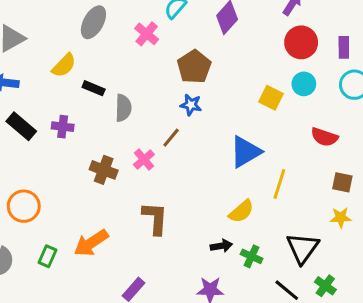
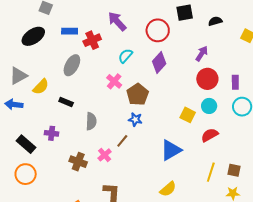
pink cross: (147, 34) -> (114, 81), moved
yellow semicircle: (64, 65) -> (41, 87), moved
black rectangle: (94, 88) -> (66, 102), moved
black rectangle: (21, 126) -> (26, 144), moved
red semicircle: (324, 137) -> (210, 135), moved, turned 132
yellow line: (279, 184) -> (211, 172), moved
orange circle: (24, 206) -> (26, 174), moved

